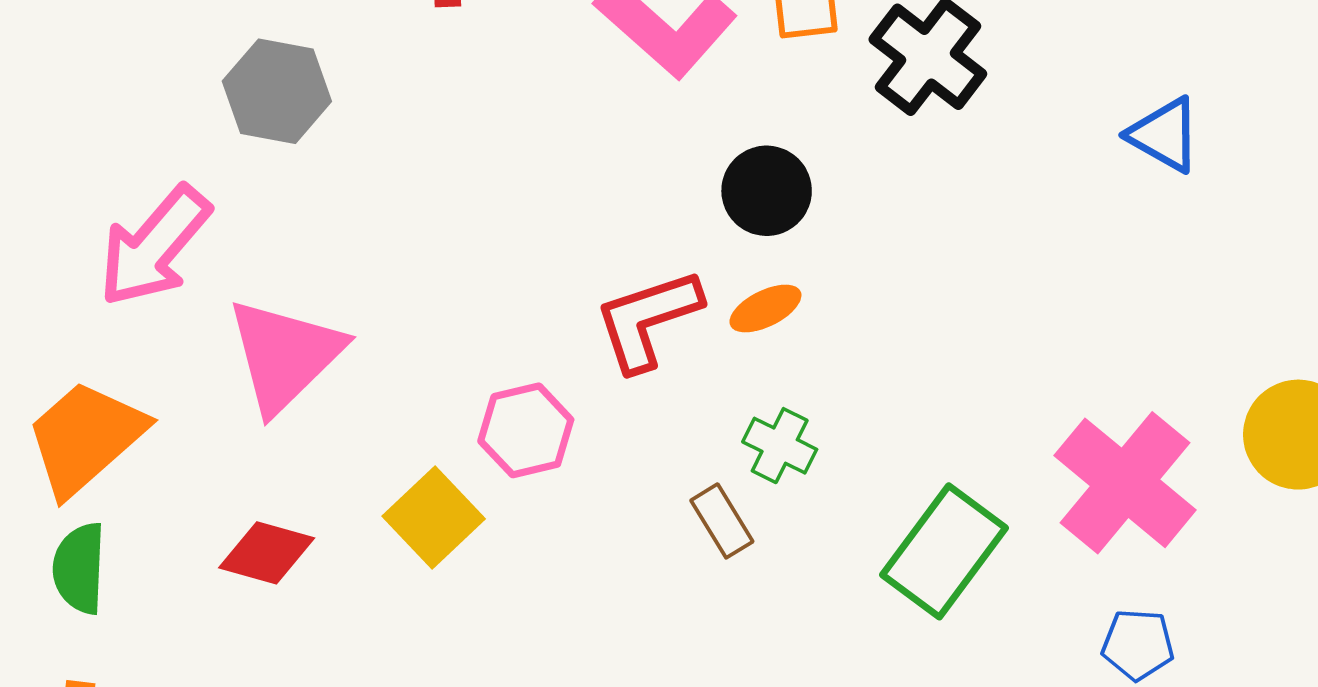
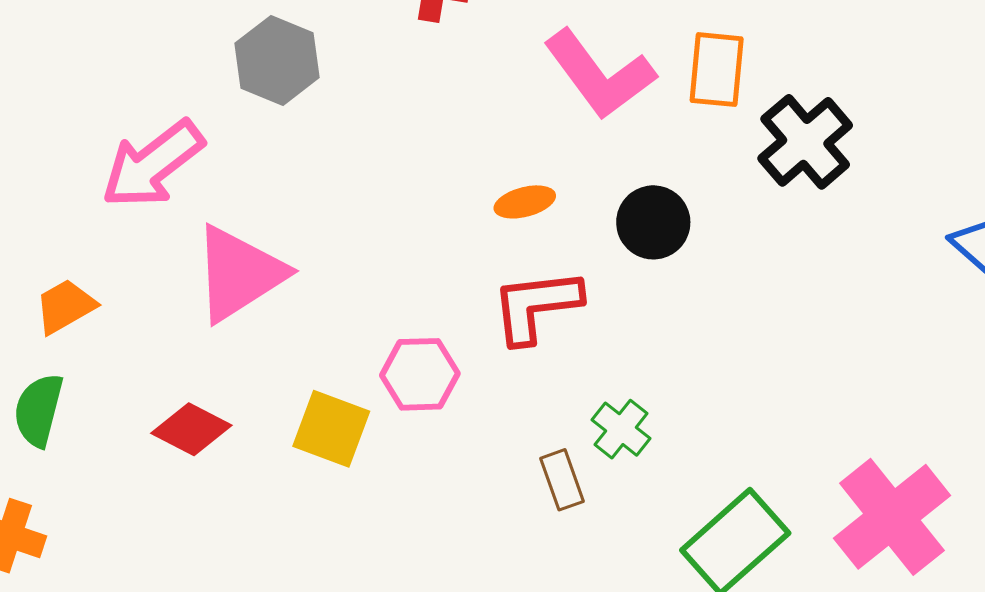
orange ellipse: (765, 309) -> (525, 202), moved
orange trapezoid: (85, 438) -> (65, 306), size x0.6
yellow square: (434, 518) -> (331, 429), turned -38

